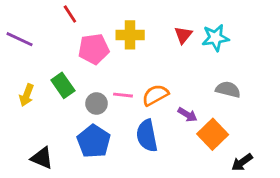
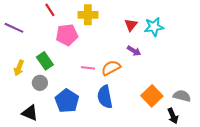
yellow cross: (130, 35) -> (88, 15), moved
gray semicircle: (228, 90) -> (182, 96), moved
gray circle: (97, 103) -> (40, 83), moved
purple arrow: (187, 115) -> (134, 51), moved
black arrow: (242, 162) -> (173, 116), turned -77

